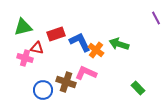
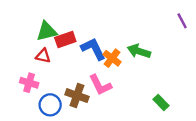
green triangle: (23, 27) -> (47, 31), moved
pink cross: (25, 58) -> (29, 83), moved
pink L-shape: (86, 73) -> (100, 85), turned -140

